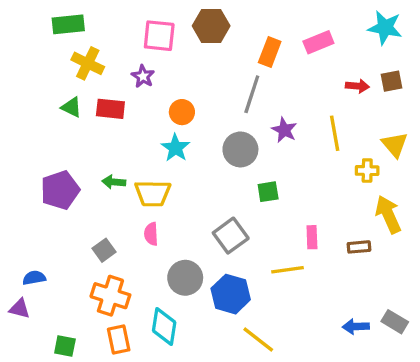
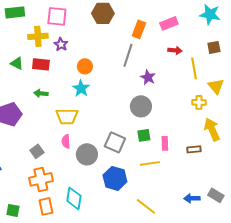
pink square: (159, 36) -> (57, 16), moved
yellow cross: (88, 63) -> (38, 36), moved, turned -30
red arrow: (357, 86) -> (175, 50), moved
yellow line: (335, 133) -> (194, 68), moved
gray circle: (240, 149) -> (141, 106), moved
green arrow: (114, 182) -> (41, 93), moved
green square: (268, 192) -> (144, 135), moved
gray square: (231, 236) -> (115, 142), turned -30
gray circle: (185, 278) -> (87, 154), moved
orange cross: (110, 296) -> (41, 179), turned -30
yellow line: (258, 340) -> (146, 206), moved

